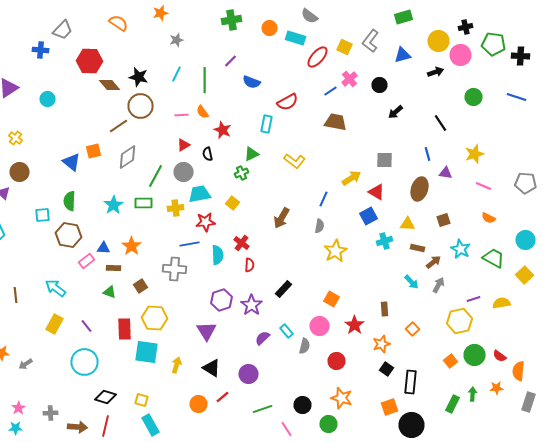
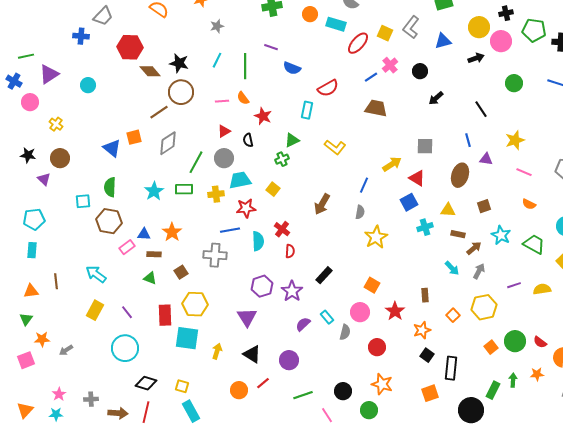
purple line: (230, 61) -> (271, 47), turned 64
yellow hexagon: (460, 321) -> (484, 307), moved
black circle: (412, 425) -> (471, 410), moved

